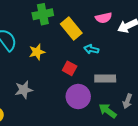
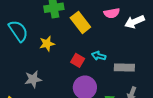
cyan arrow: (91, 49) -> (99, 56), moved
gray rectangle: (105, 78) -> (124, 67), moved

